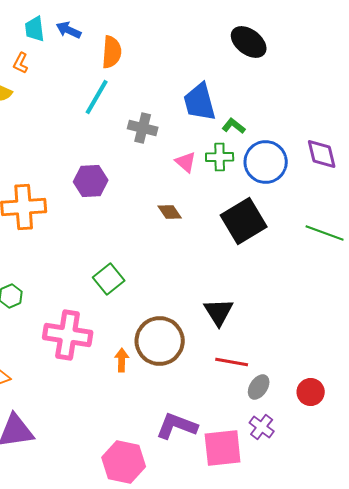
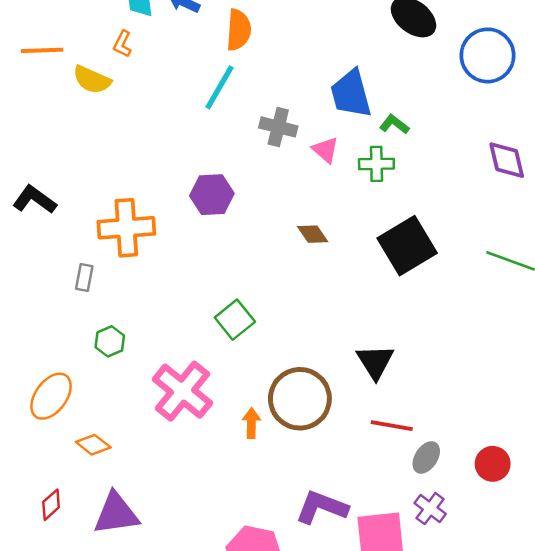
pink triangle: (186, 162) -> (325, 150), moved
blue circle: (266, 162) -> (488, 55), moved
pink cross: (68, 335) -> (182, 391), turned 30

